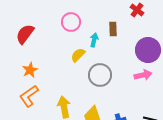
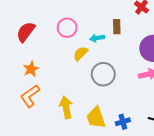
pink circle: (71, 22) -> (67, 28), moved
cyan arrow: (94, 40) -> (97, 38), turned -112

